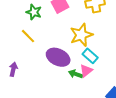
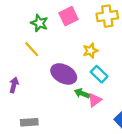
yellow star: (81, 35) -> (90, 51), size x0.6
pink triangle: (86, 71) -> (95, 100), moved

